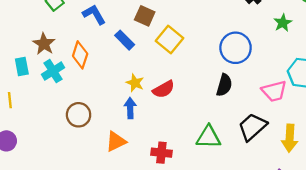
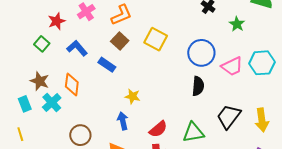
brown square: (145, 16) -> (120, 41), turned 30
yellow square: (170, 39) -> (156, 39), moved
yellow star: (135, 83) -> (133, 96), moved
red semicircle: (164, 89) -> (158, 129), moved
pink trapezoid: (274, 91) -> (232, 66), moved

